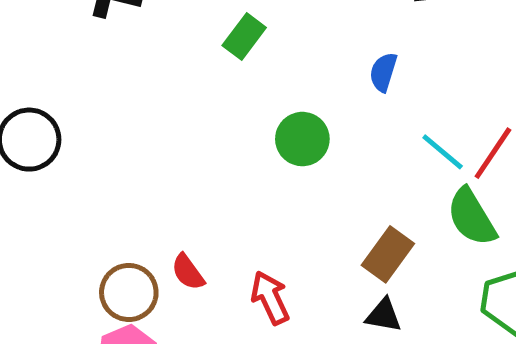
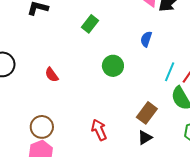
cyan line: (443, 152) -> (170, 72), turned 72
red semicircle: (188, 272) -> (52, 75), moved
black triangle: (384, 315) -> (145, 138), turned -42

